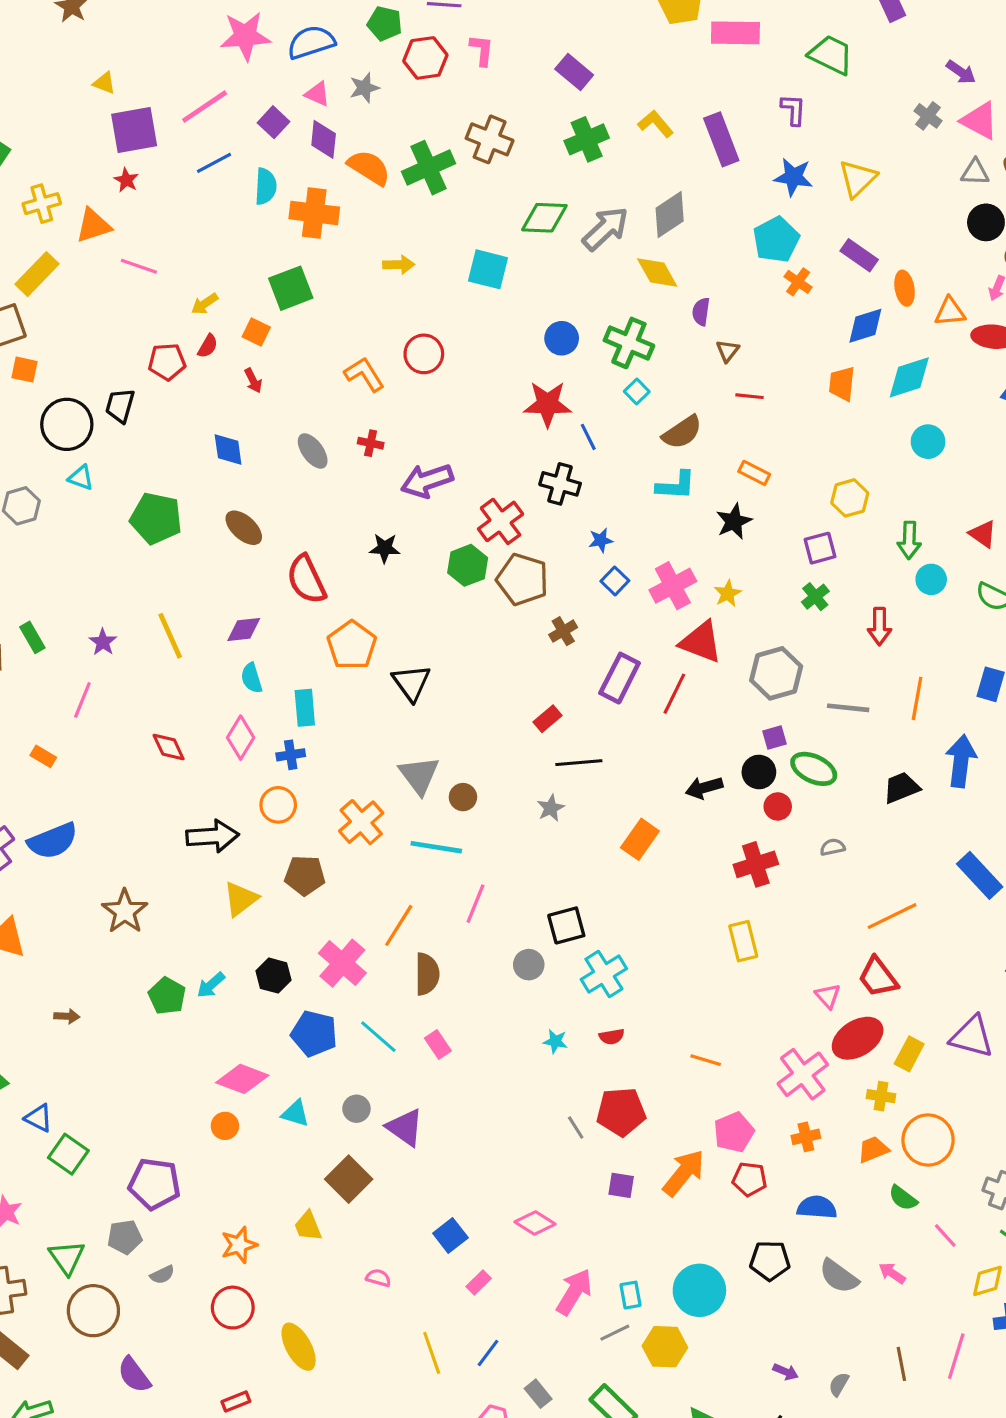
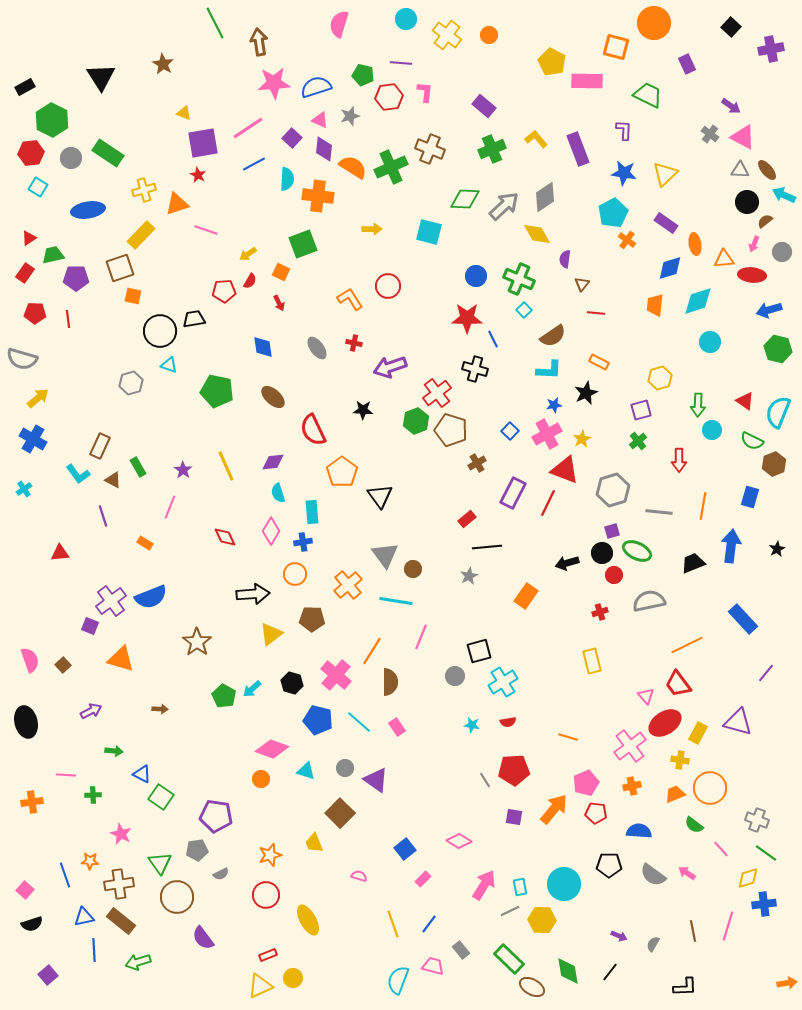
black trapezoid: (120, 406) -> (194, 319), turned 65
blue star: (601, 540) -> (554, 405), moved
gray semicircle: (833, 847) -> (649, 601), size x2.0
red cross: (756, 864) -> (600, 612), size x0.6

